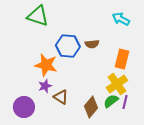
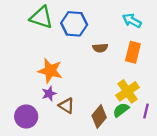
blue hexagon: (68, 46) -> (74, 24), moved
orange rectangle: (122, 59) -> (133, 52), moved
purple line: (125, 102) -> (146, 111), moved

